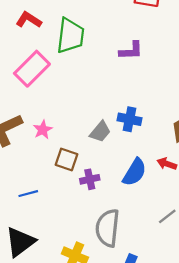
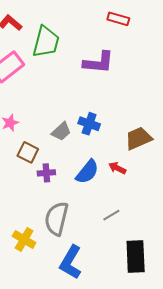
purple L-shape: (131, 51) -> (98, 62), size x1.4

